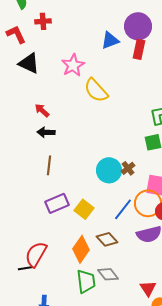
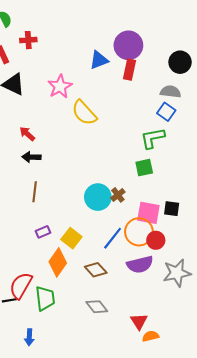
purple rectangle: (57, 203) -> (43, 232), size x0.6
orange diamond: (81, 249) -> (58, 262), moved
green trapezoid: (86, 281) -> (45, 298), moved

